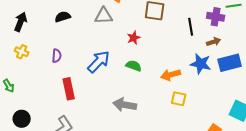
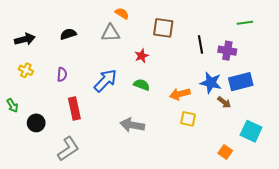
purple cross: (216, 17) -> (227, 51), moved
black arrow: (21, 22) -> (25, 39), turned 54
brown arrow: (214, 42) -> (224, 102), moved, turned 56
black circle: (22, 119) -> (36, 123), moved

